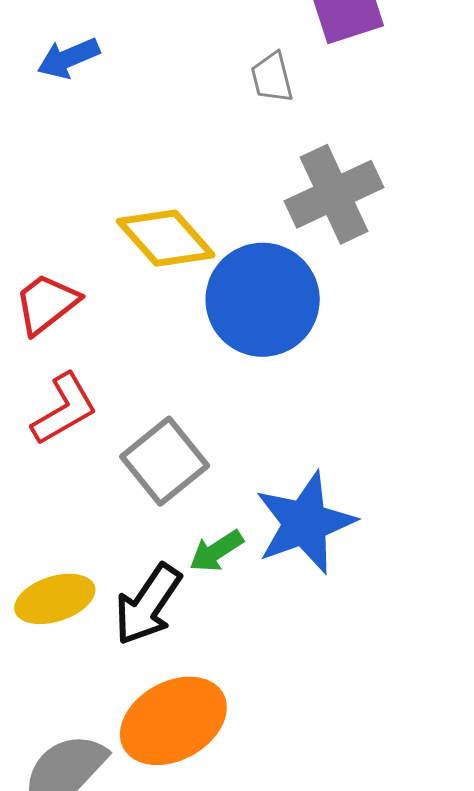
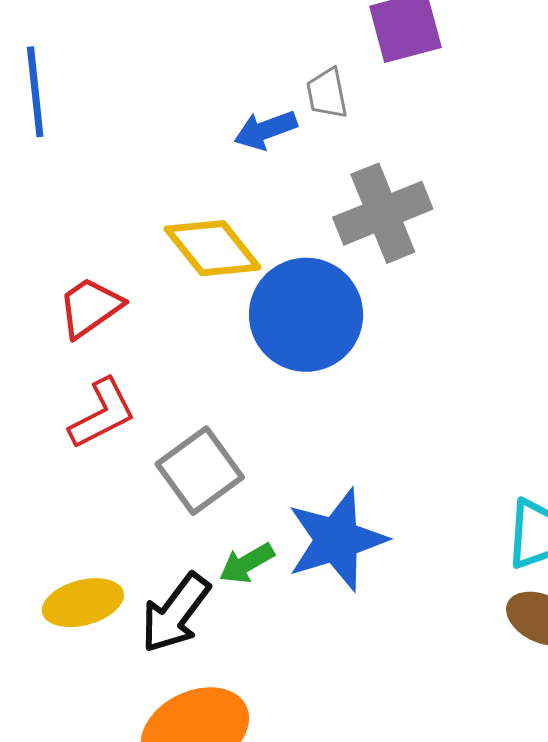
blue arrow: (68, 58) -> (265, 130), moved

